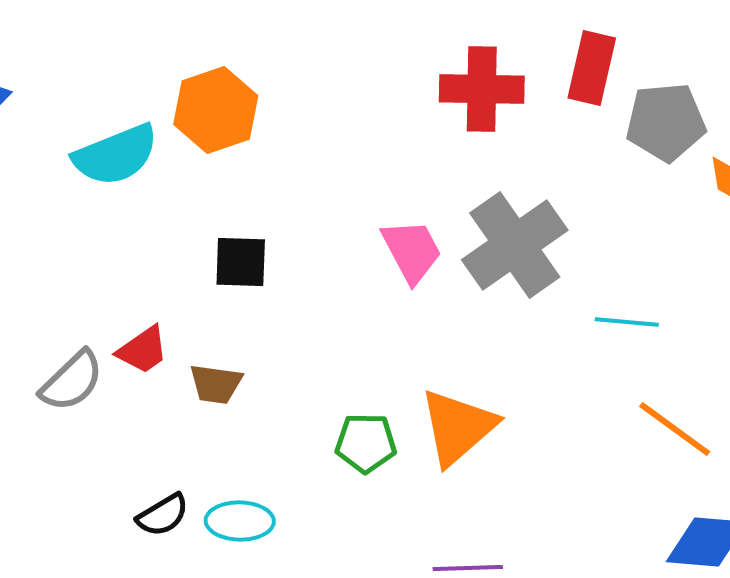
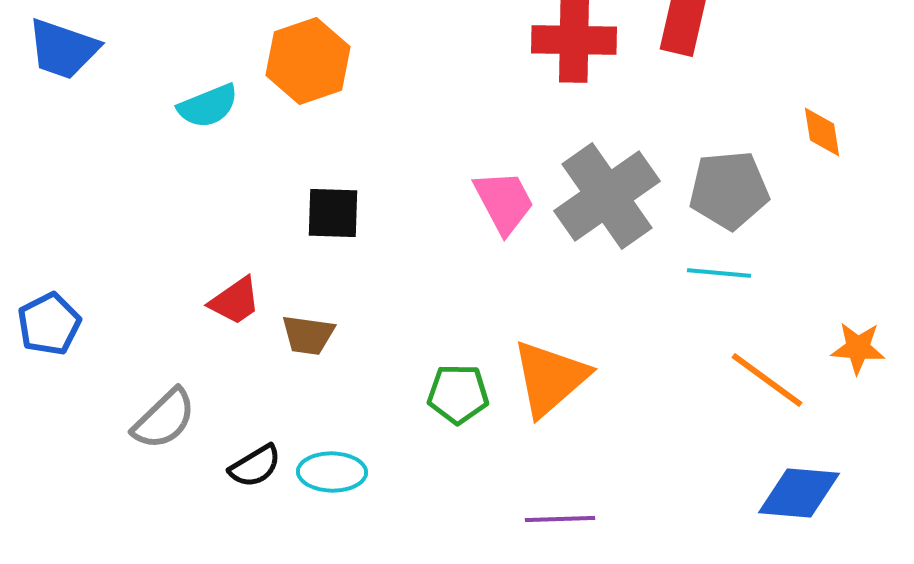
gray pentagon: (666, 122) -> (729, 190), moved
cyan semicircle: (116, 155) -> (208, 106), size x0.7
gray semicircle: (72, 381) -> (164, 419), moved

